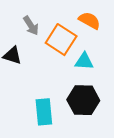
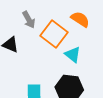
cyan triangle: (84, 61) -> (73, 55), turned 30

